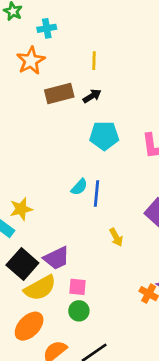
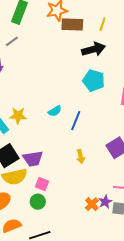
brown rectangle: (59, 94) -> (72, 25), moved
black arrow: (92, 96) -> (93, 49), size x1.6
cyan semicircle: (79, 187) -> (55, 111), moved

